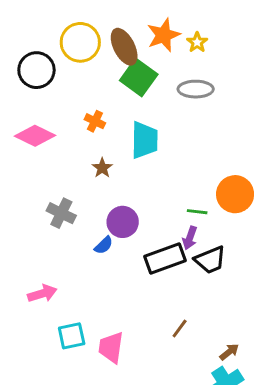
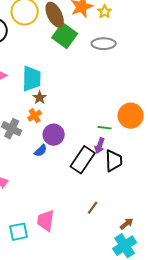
orange cross: (95, 121) -> (35, 116), moved, turned 32
cyan trapezoid: (145, 140) -> (32, 79), moved
black rectangle: (165, 258) -> (83, 160), turned -36
black trapezoid: (210, 260) -> (114, 161), turned -70
cyan square: (72, 336) -> (19, 232), moved

